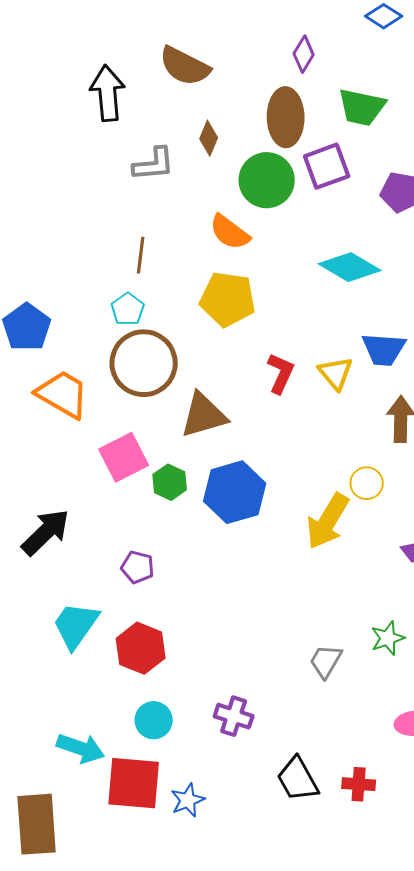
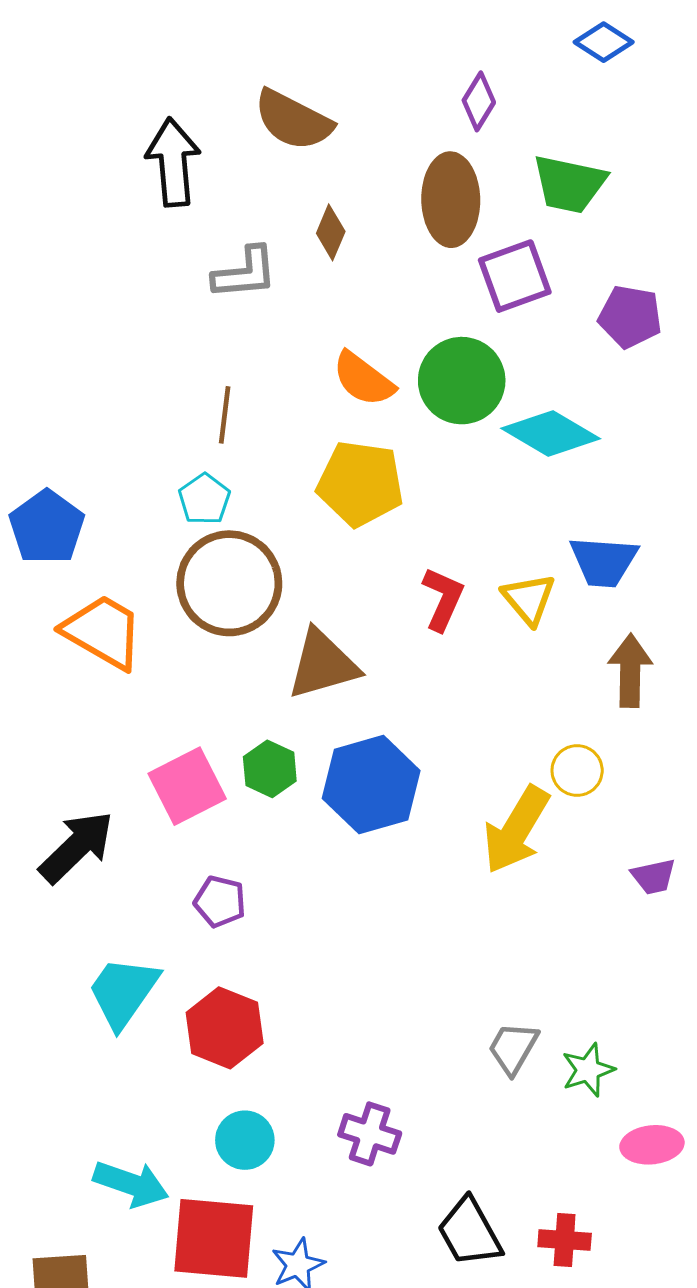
green circle: (267, 180) -> (462, 381), moved
pink square: (124, 457) -> (187, 786), moved
green star: (388, 638) -> (588, 1070), moved

